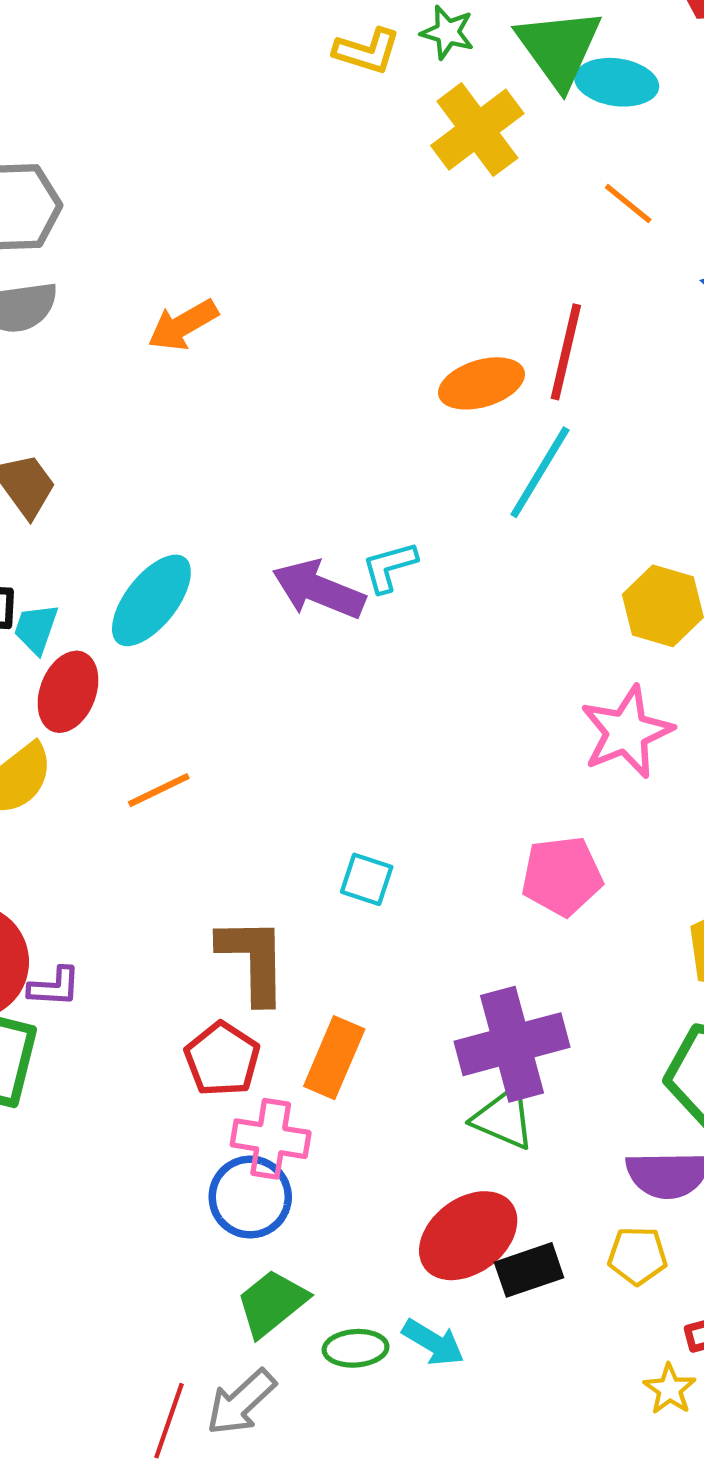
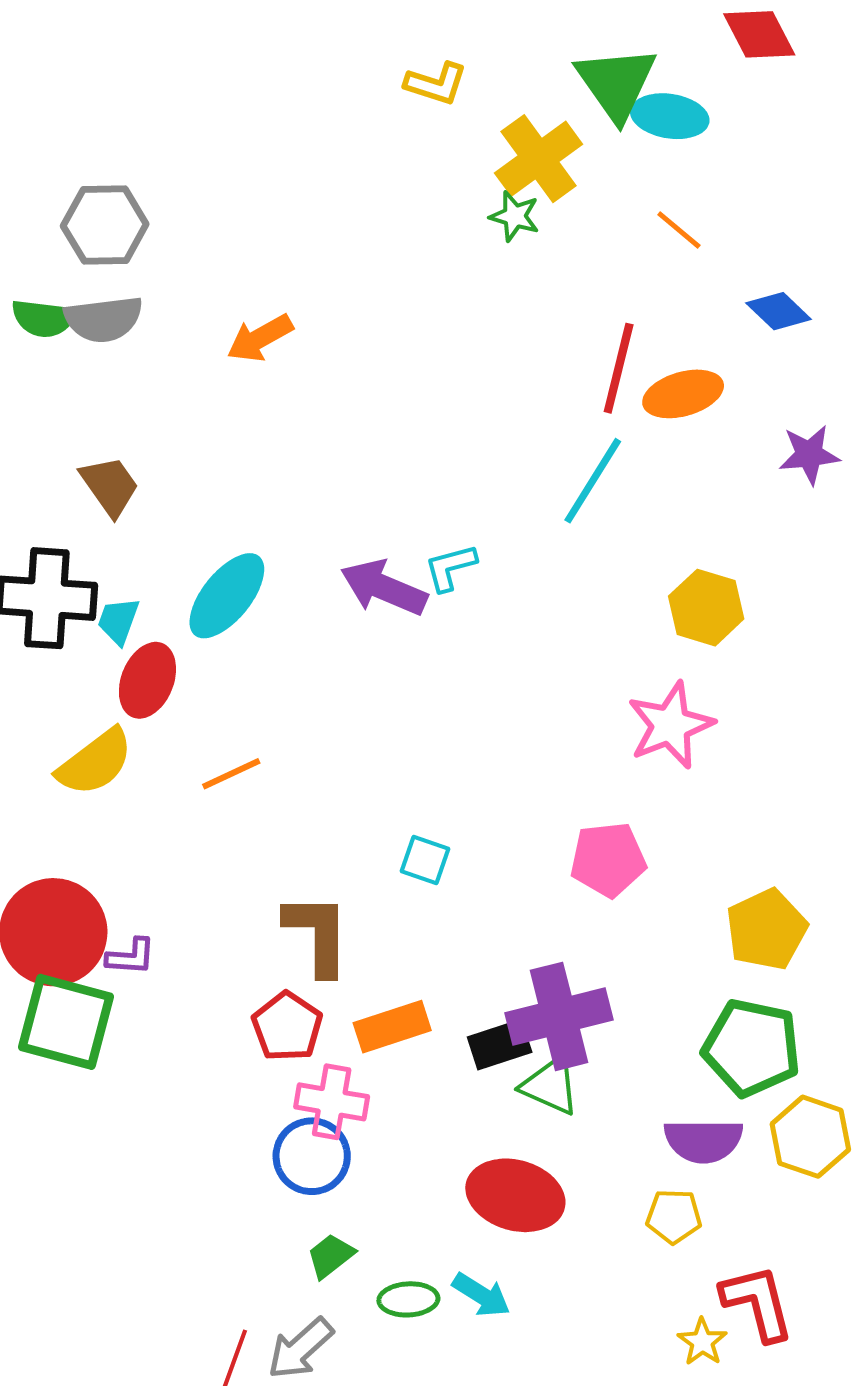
green star: (447, 32) -> (515, 216), moved
orange ellipse: (482, 383) -> (683, 394), moved
orange rectangle: (334, 1058) -> (392, 1027), turned 48
red ellipse: (468, 1236) -> (515, 1195), turned 52
black rectangle: (529, 1270) -> (500, 1045), moved
green trapezoid: (272, 1303) -> (331, 1256), size x0.7

